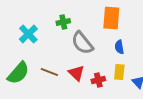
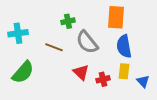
cyan cross: (28, 34) -> (18, 33), moved, turned 36
blue semicircle: (119, 47) -> (124, 46), size x1.6
brown line: (49, 72) -> (54, 47), moved

